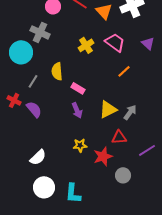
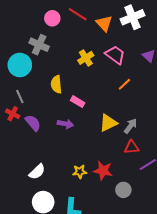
gray line: (33, 81) -> (20, 96), moved, turned -56
purple arrow: (77, 110) -> (66, 124), moved, turned -56
red triangle: (119, 137) -> (132, 147), moved
yellow star: (80, 145) -> (80, 172), moved
red star: (103, 156) -> (103, 171), turned 30

